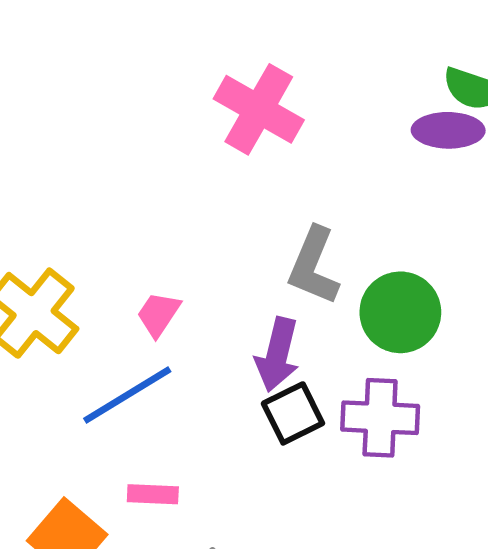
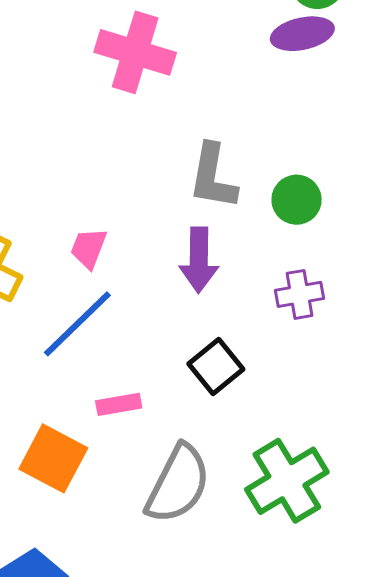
green circle: (400, 312) -> (297, 200), size x0.7
black square: (293, 413) -> (216, 367), moved
purple cross: (380, 418) -> (300, 294), size x0.7

